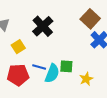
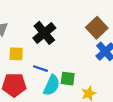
yellow square: (18, 47) -> (16, 54), turned 32
blue line: (39, 67) -> (40, 69), moved

